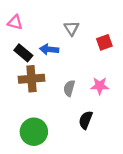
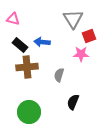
gray triangle: (71, 28) -> (73, 19), moved, size x1.5
pink star: (100, 86) -> (81, 54), moved

